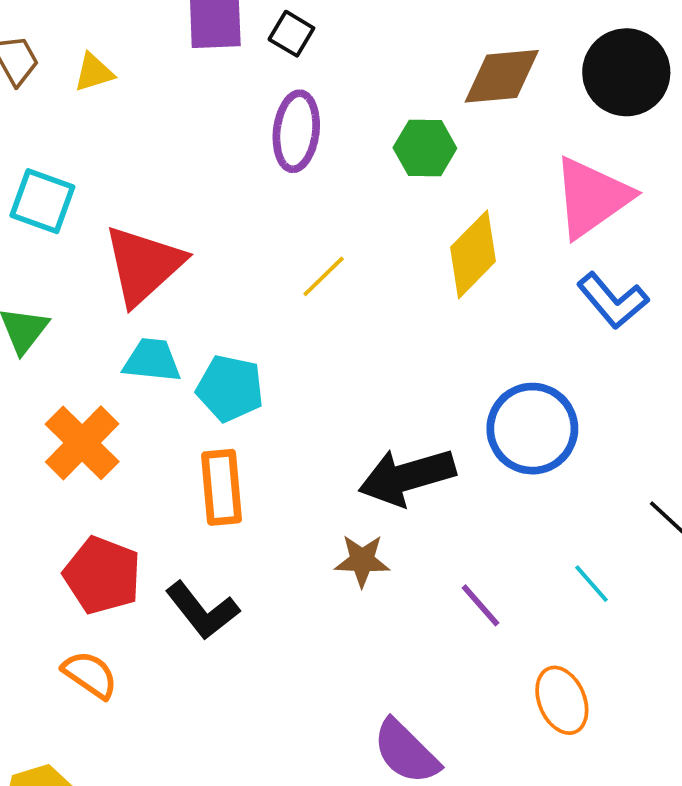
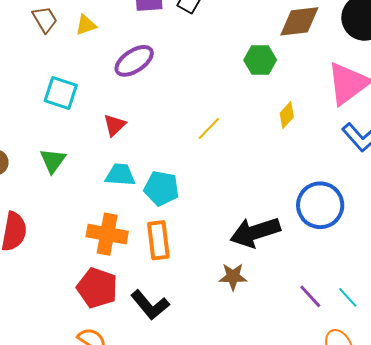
purple ellipse: (296, 131) -> (134, 61), moved, turned 51
yellow diamond: (473, 254) -> (287, 115), size x0.6
red triangle: (144, 265) -> (115, 125), size x0.5
orange cross: (82, 443) -> (107, 234), moved, turned -33
cyan line: (591, 584) -> (348, 297), moved
purple line: (480, 605) -> (310, 296), moved

